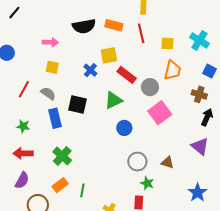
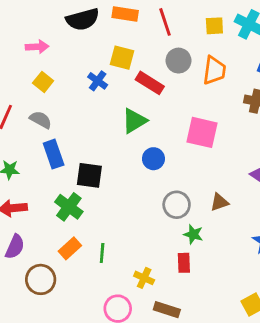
yellow square: (168, 43) -> (214, 26), moved
yellow square: (109, 55) -> (122, 58), turned 30
yellow square: (52, 67) -> (43, 82), turned 32
gray circle: (150, 87) -> (179, 61), moved
black square: (78, 104) -> (89, 175), moved
pink square: (160, 113) -> (202, 132), turned -35
brown triangle: (167, 163) -> (219, 202), turned -32

